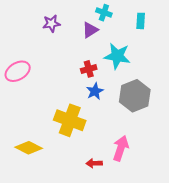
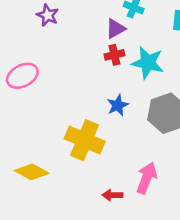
purple star: (51, 24) -> (48, 15), moved, turned 30
red cross: (89, 69) -> (114, 55), moved

